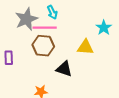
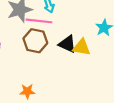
black triangle: (64, 69) -> (67, 44), moved

